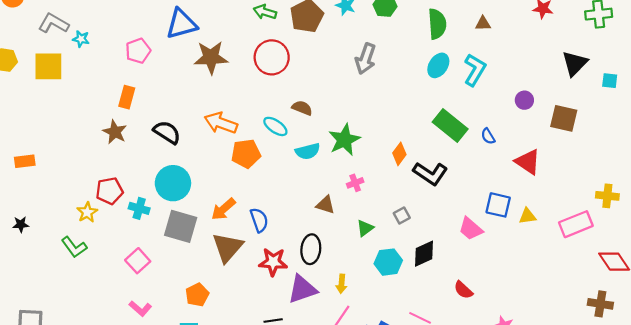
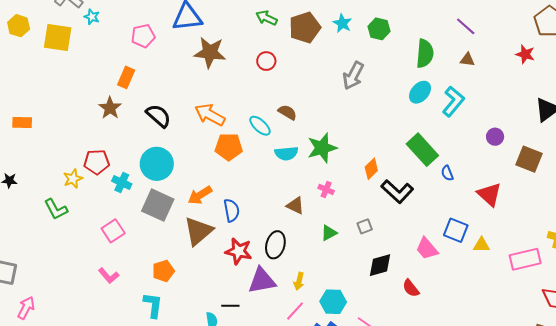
red circle: (272, 57) -> (266, 61), size x0.6
blue semicircle: (488, 136) -> (447, 173), moved
pink cross: (355, 183) -> (326, 189), turned 35
cyan hexagon: (388, 262) -> (333, 302), moved
red semicircle: (463, 290) -> (411, 288), moved

